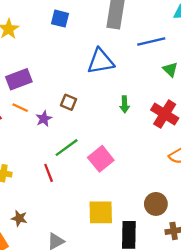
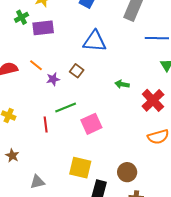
blue triangle: (101, 61) -> (95, 41), moved
purple rectangle: (19, 79) -> (43, 28), moved
green arrow: (125, 104) -> (122, 84), turned 88

